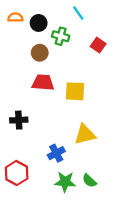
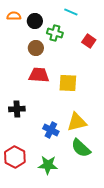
cyan line: (78, 13) -> (71, 12), turned -32
blue cross: (56, 153) -> (51, 130), moved, turned -35
green semicircle: (89, 181) -> (81, 148), moved, size x1.5
green star: (65, 182) -> (48, 165), moved

